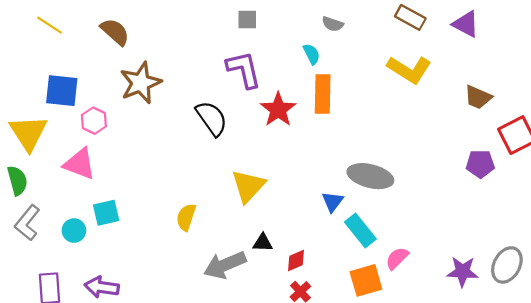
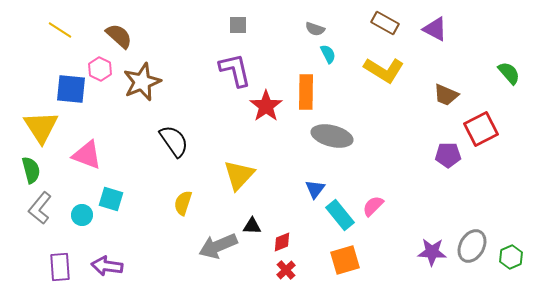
cyan semicircle: (312, 54) -> (328, 54), moved
black semicircle: (212, 118) -> (174, 141), moved
pink hexagon: (94, 121) -> (100, 69), moved
gray ellipse: (370, 176) -> (332, 136), moved
cyan square: (106, 213) -> (111, 199), turned 30
pink semicircle: (397, 258) -> (373, 206), moved

